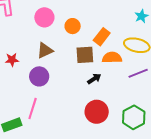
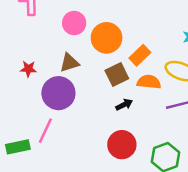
orange circle: (73, 26) -> (107, 38), size x1.6
brown square: (85, 55) -> (117, 74), turned -30
purple circle: (39, 76) -> (58, 93), size x1.4

